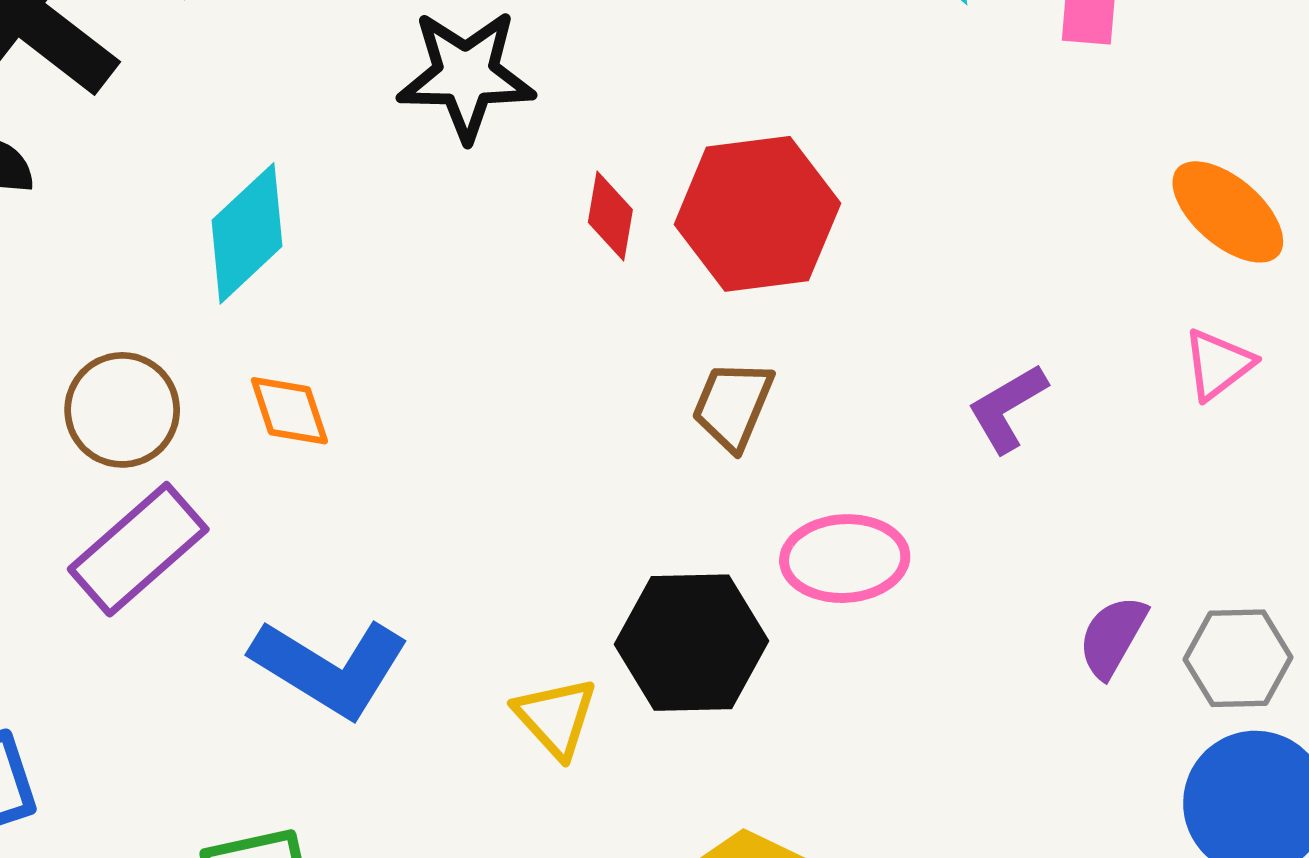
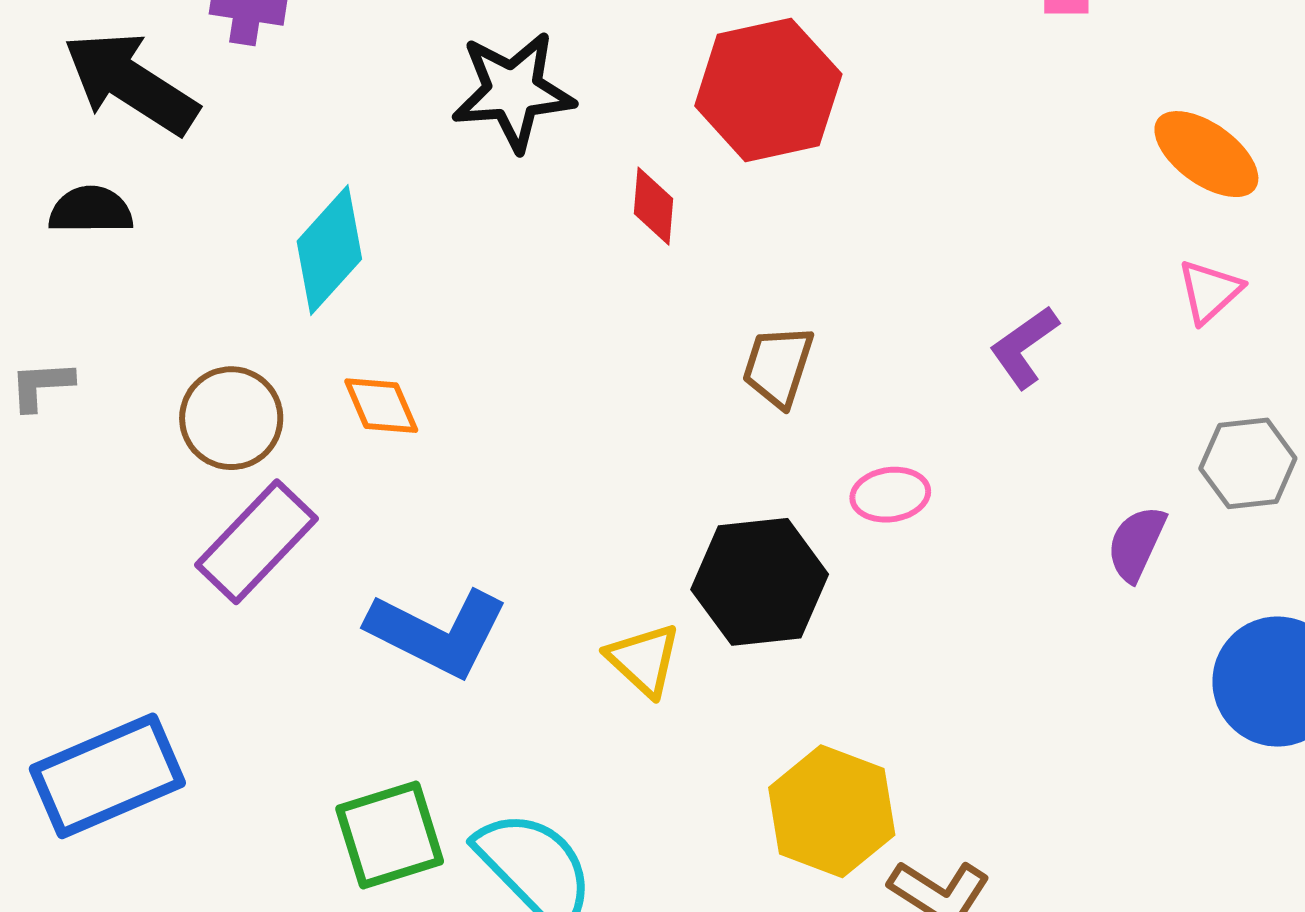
red hexagon: (757, 214) -> (768, 90), moved
pink ellipse: (845, 559) -> (890, 495), size x0.7
gray hexagon: (1238, 658) -> (1248, 463), moved

